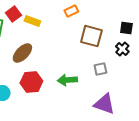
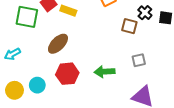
brown square: (91, 36) -> (129, 26), size x0.7
black cross: (122, 49) -> (145, 13), moved

